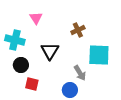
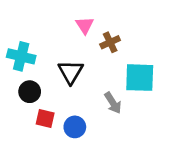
pink triangle: (36, 18) -> (85, 25), moved
blue circle: (70, 90) -> (75, 127), moved

